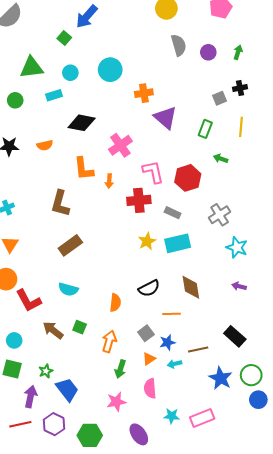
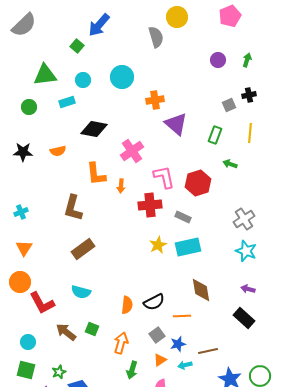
gray semicircle: (179, 45) -> (156, 37), moved
gray cross: (220, 215) -> (244, 219), moved
black semicircle: (149, 288) -> (154, 302), moved
black rectangle: (235, 336) -> (244, 318), moved

